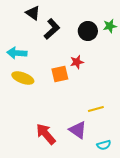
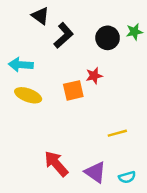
purple triangle: (78, 130) -> (95, 172), moved

